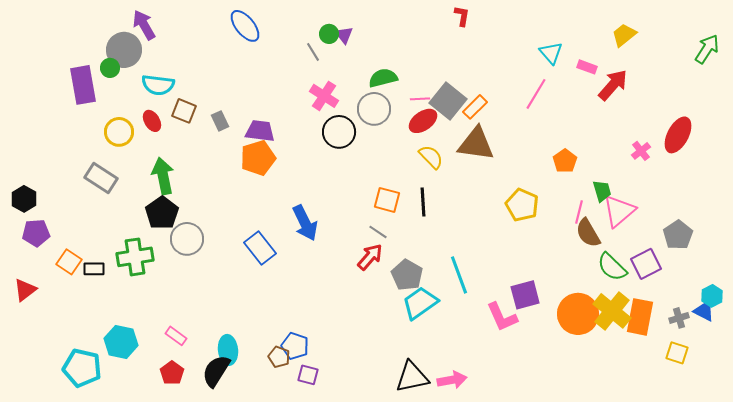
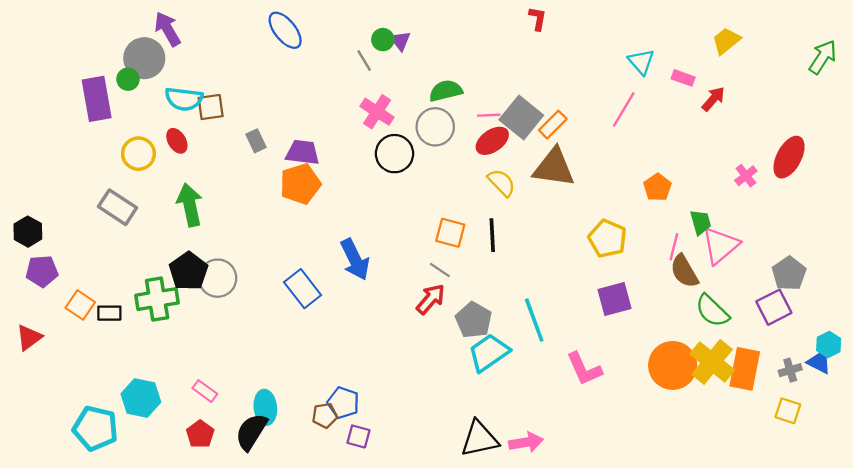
red arrow: (613, 85) -> (713, 99), size x0.7
brown square: (184, 111) -> (211, 107), moved, turned -30
black pentagon: (162, 213) -> (189, 271), moved
purple square: (646, 264) -> (774, 307), moved
purple square: (525, 295) -> (614, 299), moved
brown pentagon: (279, 357) -> (325, 415), turned -30

